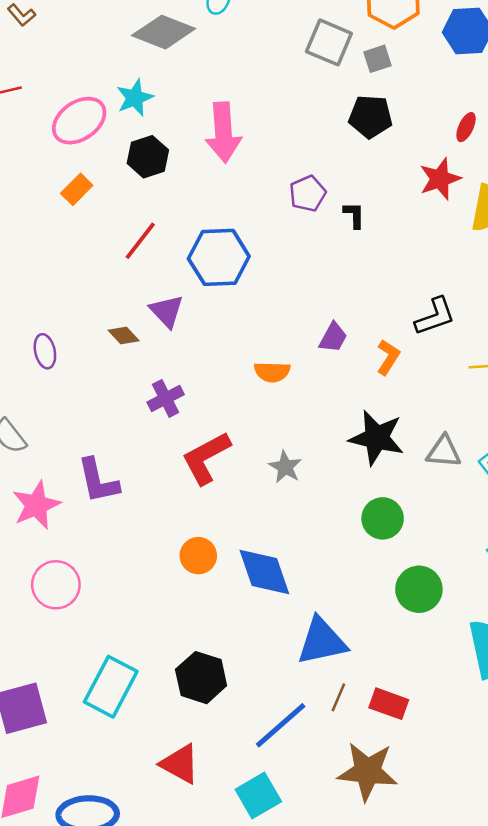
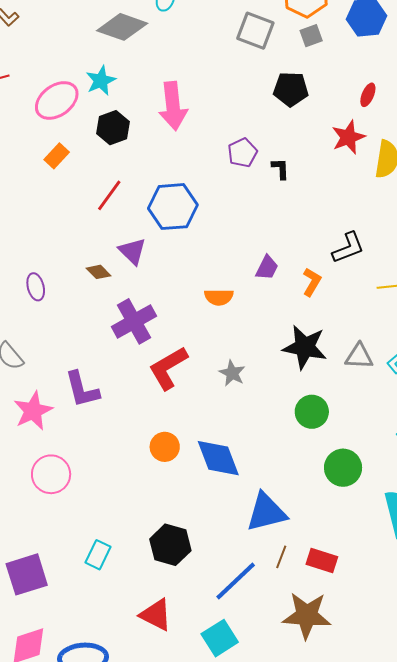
gray square: (377, 59) -> (311, 36), moved
purple cross: (166, 398) -> (134, 321), size x1.5
cyan rectangle: (111, 687) -> (98, 555), size x0.6

